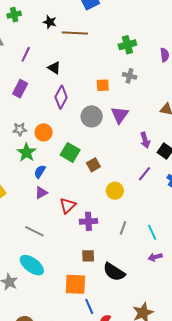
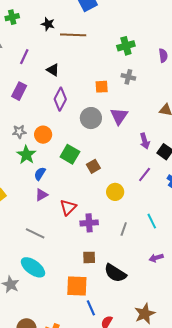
cyan line: (152, 232) -> (152, 221), moved

